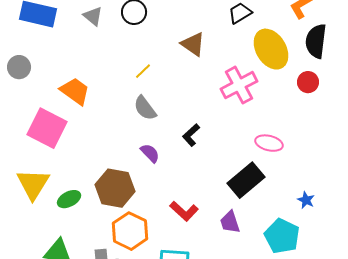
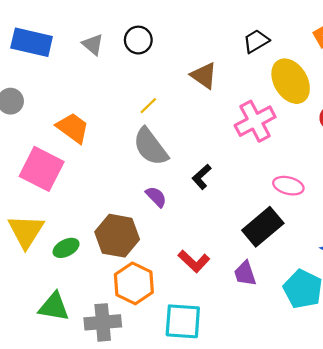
gray semicircle: (145, 108) -> (151, 147), size x1.4

